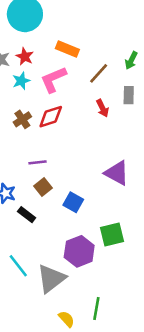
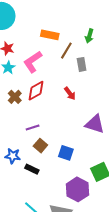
orange rectangle: (67, 49) -> (50, 35), moved
gray rectangle: (129, 95) -> (82, 64), moved
red arrow: (102, 108) -> (70, 94), moved

